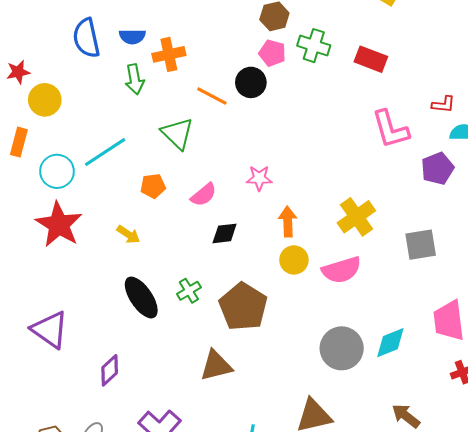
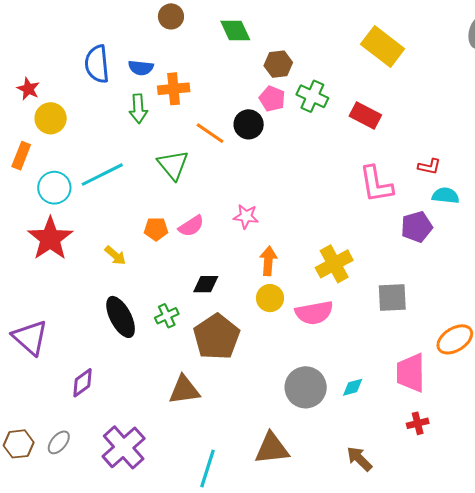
red star: (18, 72) -> (28, 89), turned 30
orange pentagon: (153, 186) -> (156, 229), moved
black diamond: (225, 233) -> (206, 284), moved
cyan diamond: (390, 343) -> (353, 387), size x0.7

